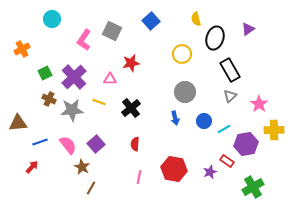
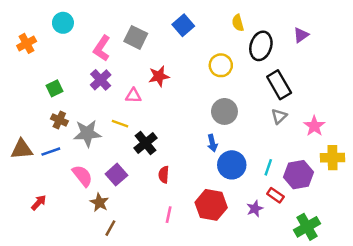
orange cross: (22, 49) -> (27, 43), moved
purple cross: (74, 77) -> (101, 80), moved, size x0.7
black cross: (131, 108) -> (146, 143), moved
blue circle: (204, 121) -> (232, 165), moved, size x1.5
cyan line: (224, 129) -> (268, 167), moved, turned -40
blue line: (40, 142) -> (51, 152), moved

